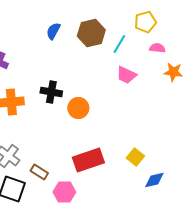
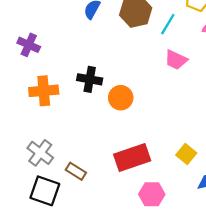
pink hexagon: (64, 192) -> (152, 194), moved

